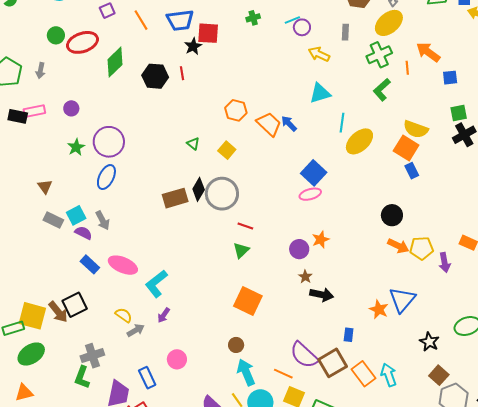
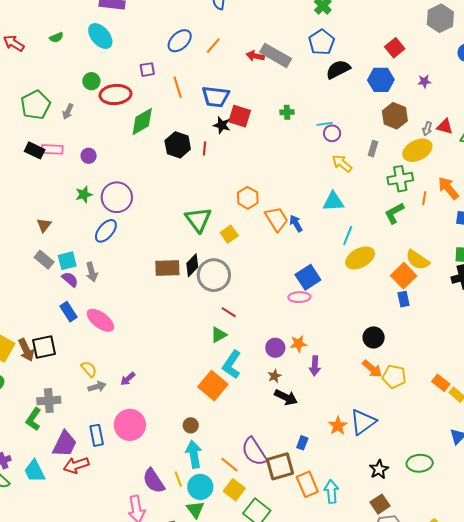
black star: (193, 46) -> (222, 125), turned 30
green triangle: (193, 144) -> (198, 220), size x2.0
purple arrow: (445, 262) -> (315, 366), moved
cyan L-shape: (156, 284) -> (232, 365), moved, turned -32
pink circle: (177, 359) -> (130, 425), size x1.6

